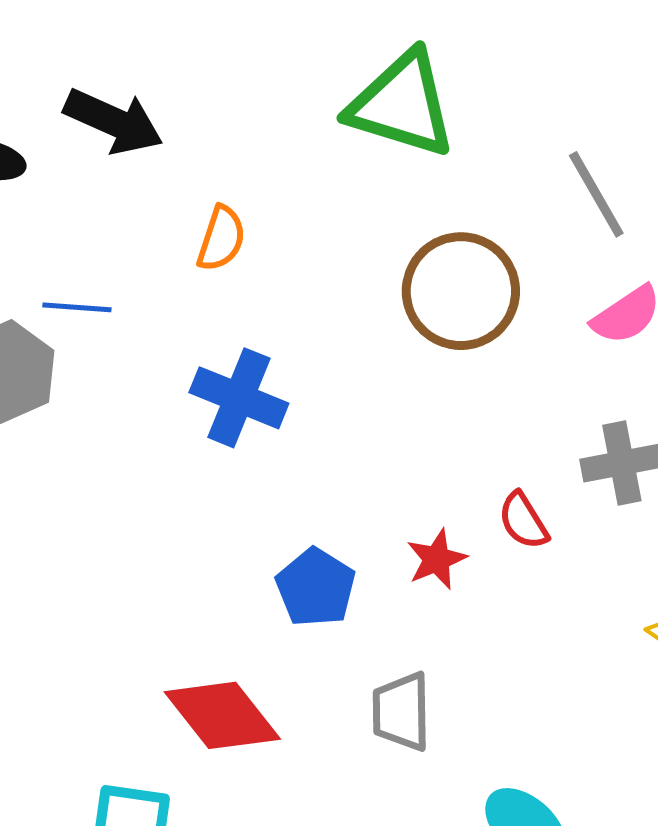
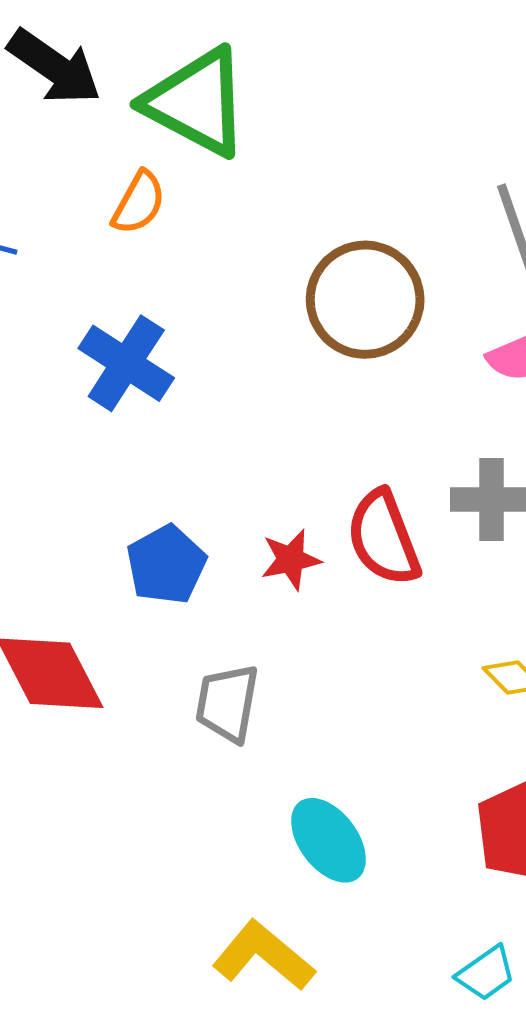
green triangle: (402, 104) -> (197, 102), moved
red semicircle: (523, 521) -> (383, 538), size x1.6

